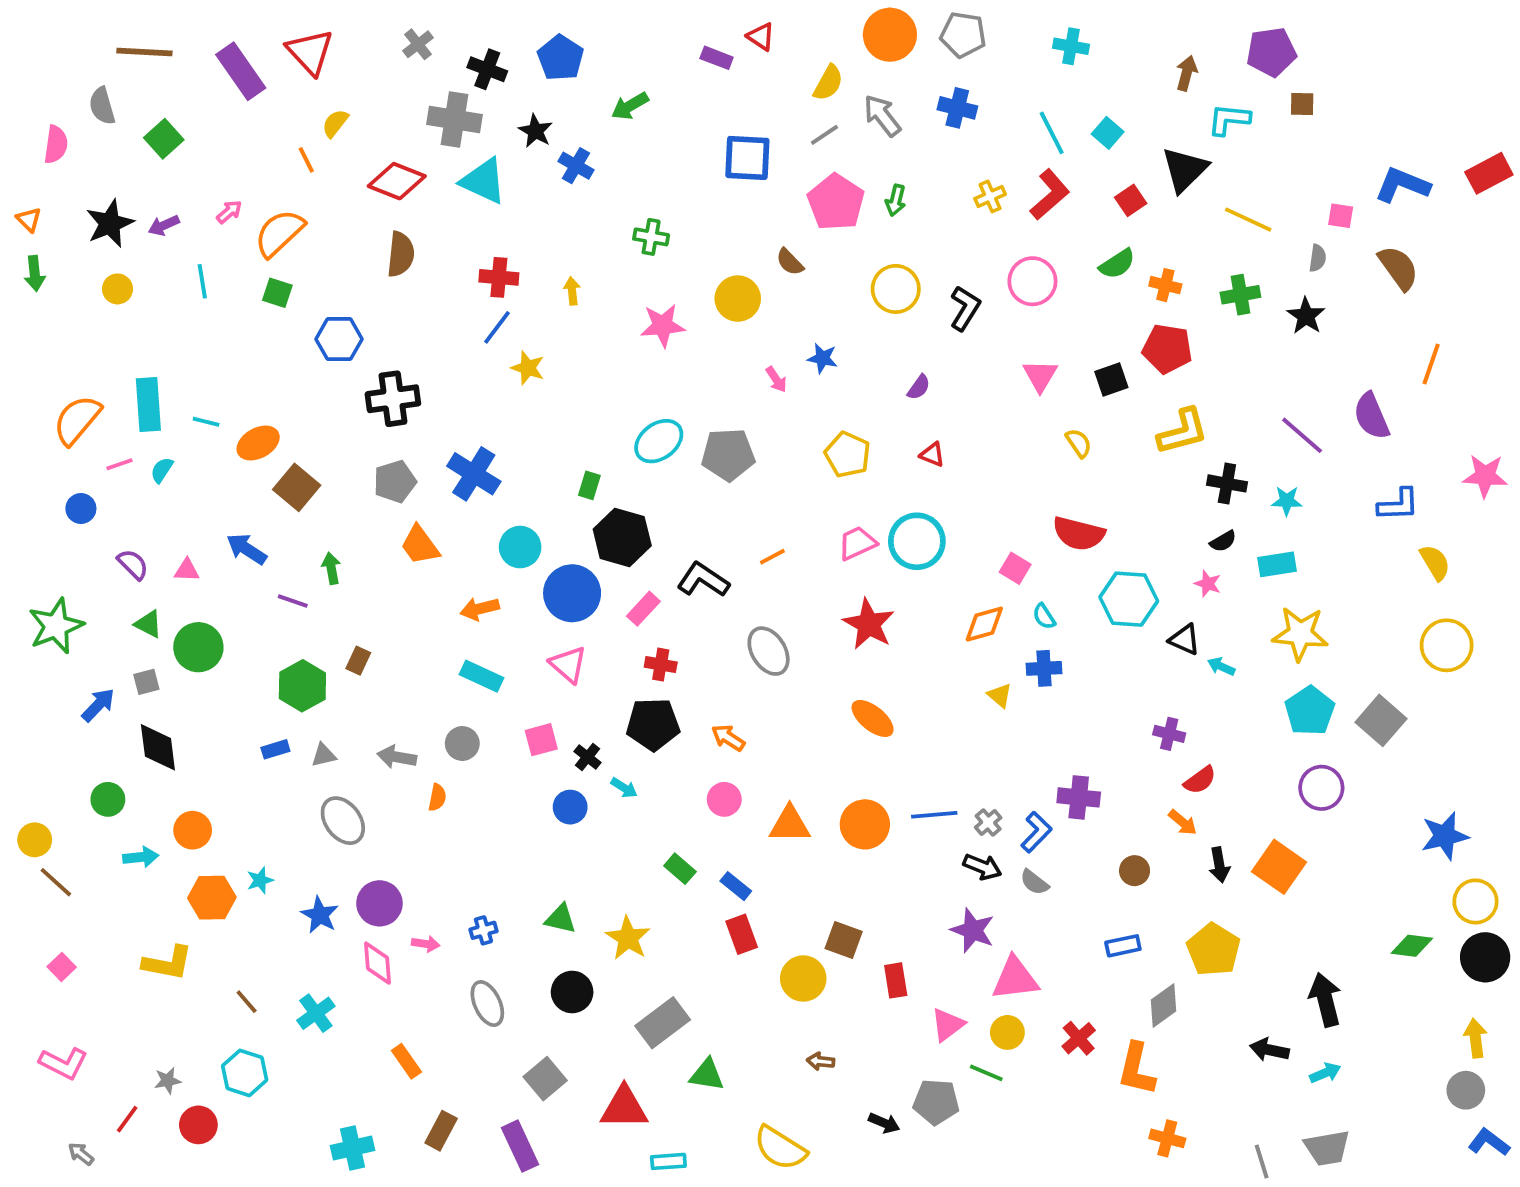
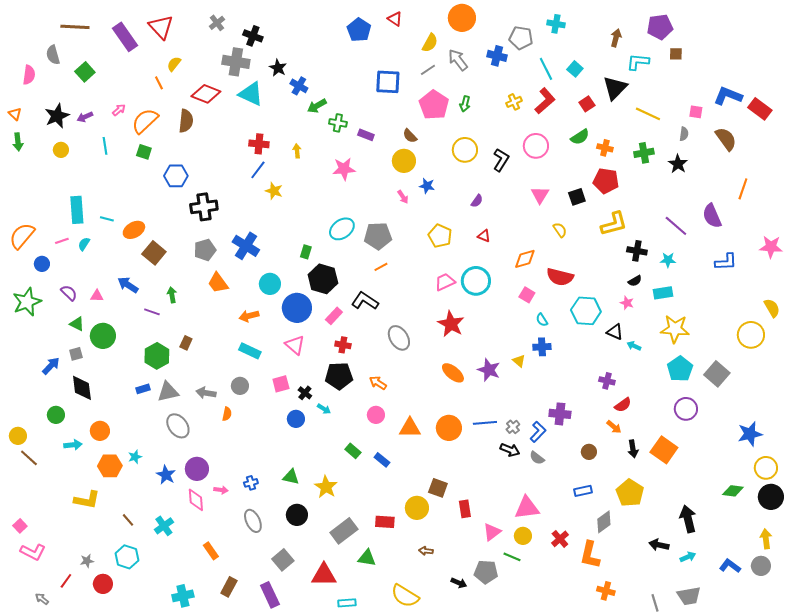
gray pentagon: (963, 35) -> (521, 38), moved
blue pentagon: (561, 58) -> (359, 30), moved
purple rectangle: (717, 58) -> (366, 135), moved
green arrow: (630, 106) -> (317, 106), moved
red rectangle: (1489, 173) -> (760, 109), moved, turned 65
brown semicircle: (401, 254) -> (186, 121), moved
yellow circle: (738, 299) -> (404, 161), moved
orange semicircle: (77, 420) -> (22, 236), moved
orange line: (772, 557) -> (381, 267), moved
yellow semicircle: (1435, 562) -> (772, 308), moved
orange diamond: (984, 624) -> (525, 259), moved
green star: (56, 626) -> (27, 302), moved
gray triangle: (324, 755) -> (168, 392), size x1.6
purple star: (973, 930) -> (489, 370), moved
red rectangle: (742, 934) -> (385, 522), moved, turned -66
pink square: (62, 967) -> (20, 526), moved
blue L-shape: (1489, 1142) -> (730, 566), moved

